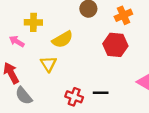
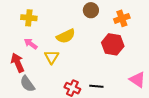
yellow cross: (33, 22) -> (29, 18), moved
pink arrow: (17, 41) -> (31, 44), moved

